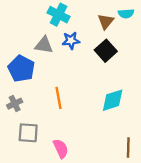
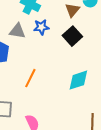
orange line: (59, 98) -> (30, 78), turned 36

